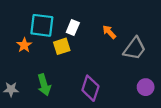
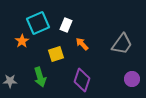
cyan square: (42, 25) -> (38, 23), turned -30
orange arrow: (109, 32) -> (82, 44), moved
yellow square: (62, 46) -> (56, 54), moved

